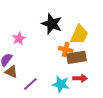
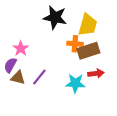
pink star: (19, 39) -> (21, 48), moved
purple line: (30, 84) -> (39, 77), moved

